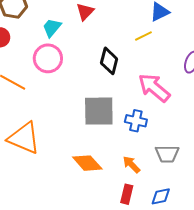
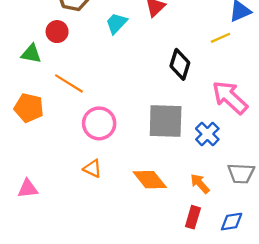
pink circle: (48, 58) -> (99, 123), moved
blue cross: (136, 121) -> (207, 134), turned 30
orange triangle: (24, 138) -> (92, 169), moved, size x0.5

